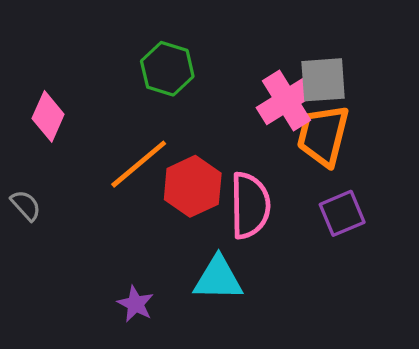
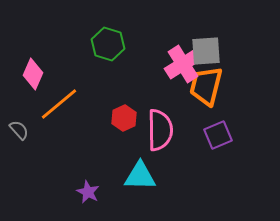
orange line: (139, 164) -> (59, 104), moved
red hexagon: (193, 186) -> (124, 118), size x0.7

